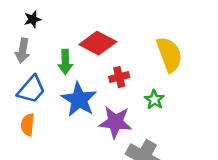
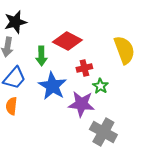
black star: (33, 19) -> (15, 22), size x1.6
green star: (154, 100) -> (100, 86), moved

